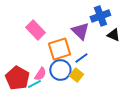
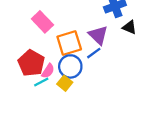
purple triangle: (80, 31) -> (98, 35), moved
yellow square: (76, 75) -> (65, 83), moved
red pentagon: (17, 78) -> (31, 63), moved

